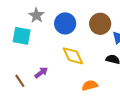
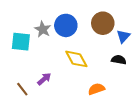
gray star: (36, 15) -> (43, 29), moved

